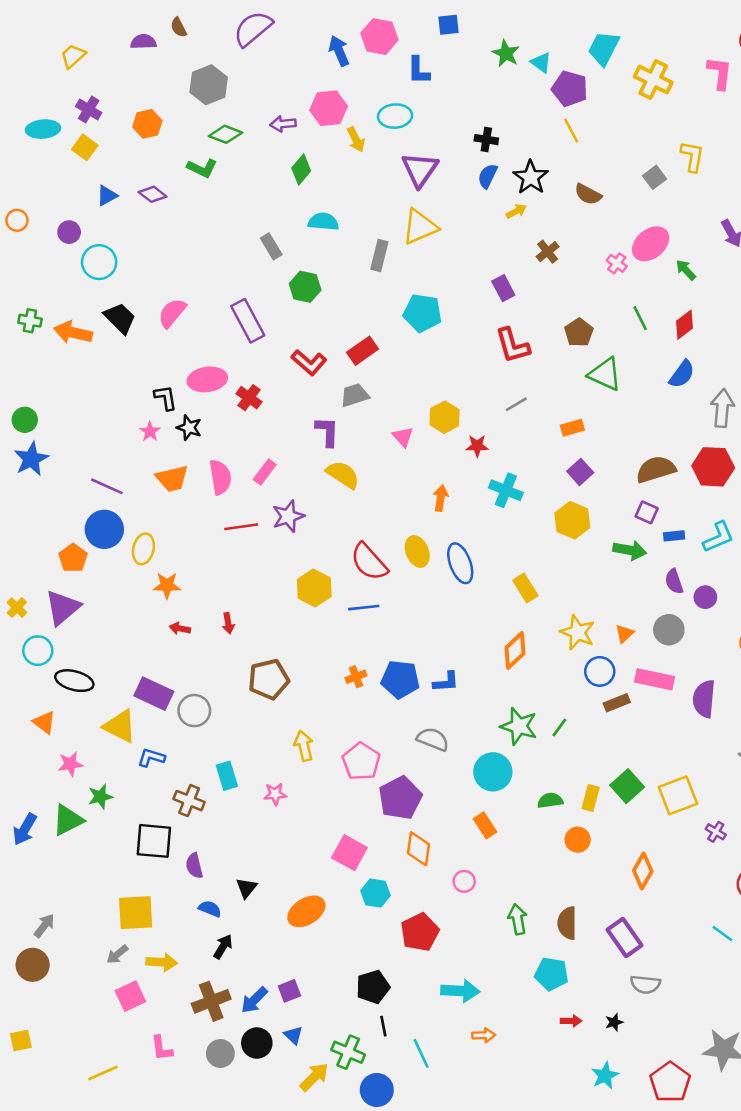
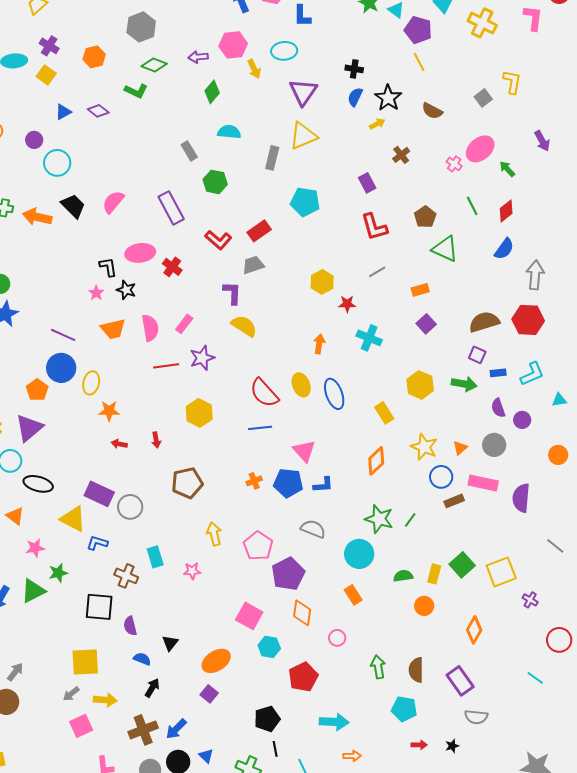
pink triangle: (403, 437) -> (304, 451), moved, size x1.4
yellow hexagon: (572, 520) -> (420, 385), moved
yellow hexagon: (314, 588) -> (199, 413), moved
purple square: (289, 991) -> (209, 694), moved, turned -30

